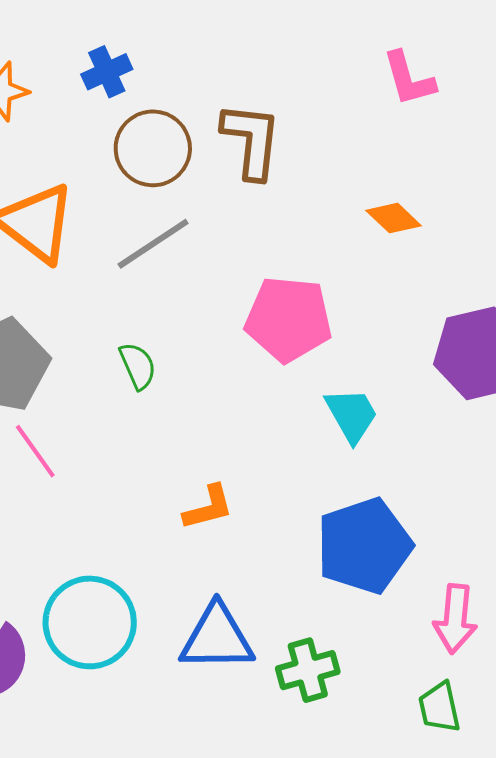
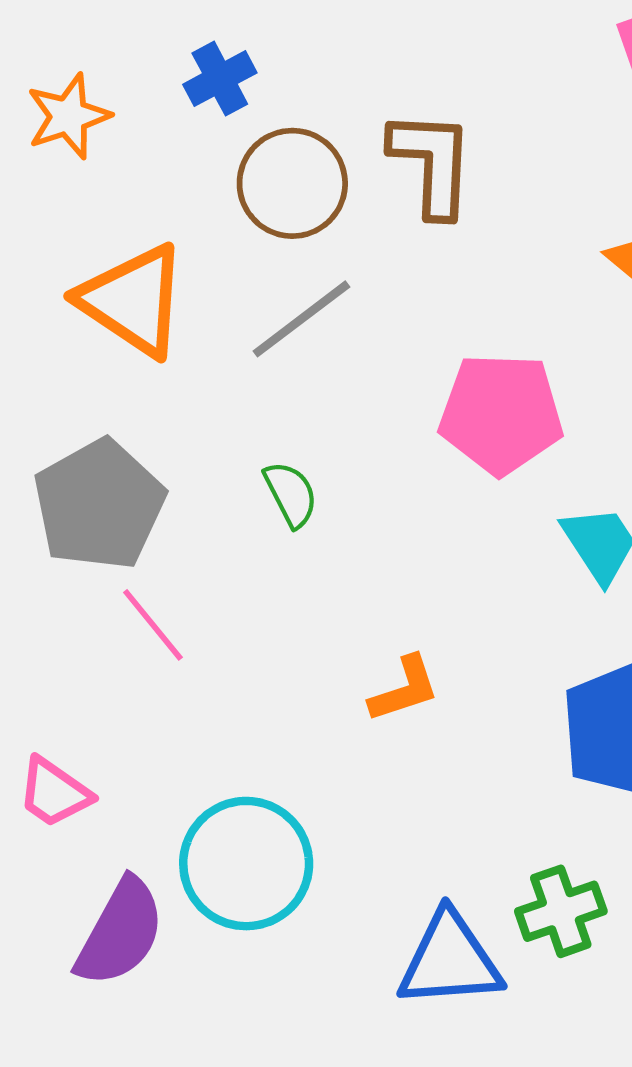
blue triangle: (217, 638) -> (450, 960), moved

